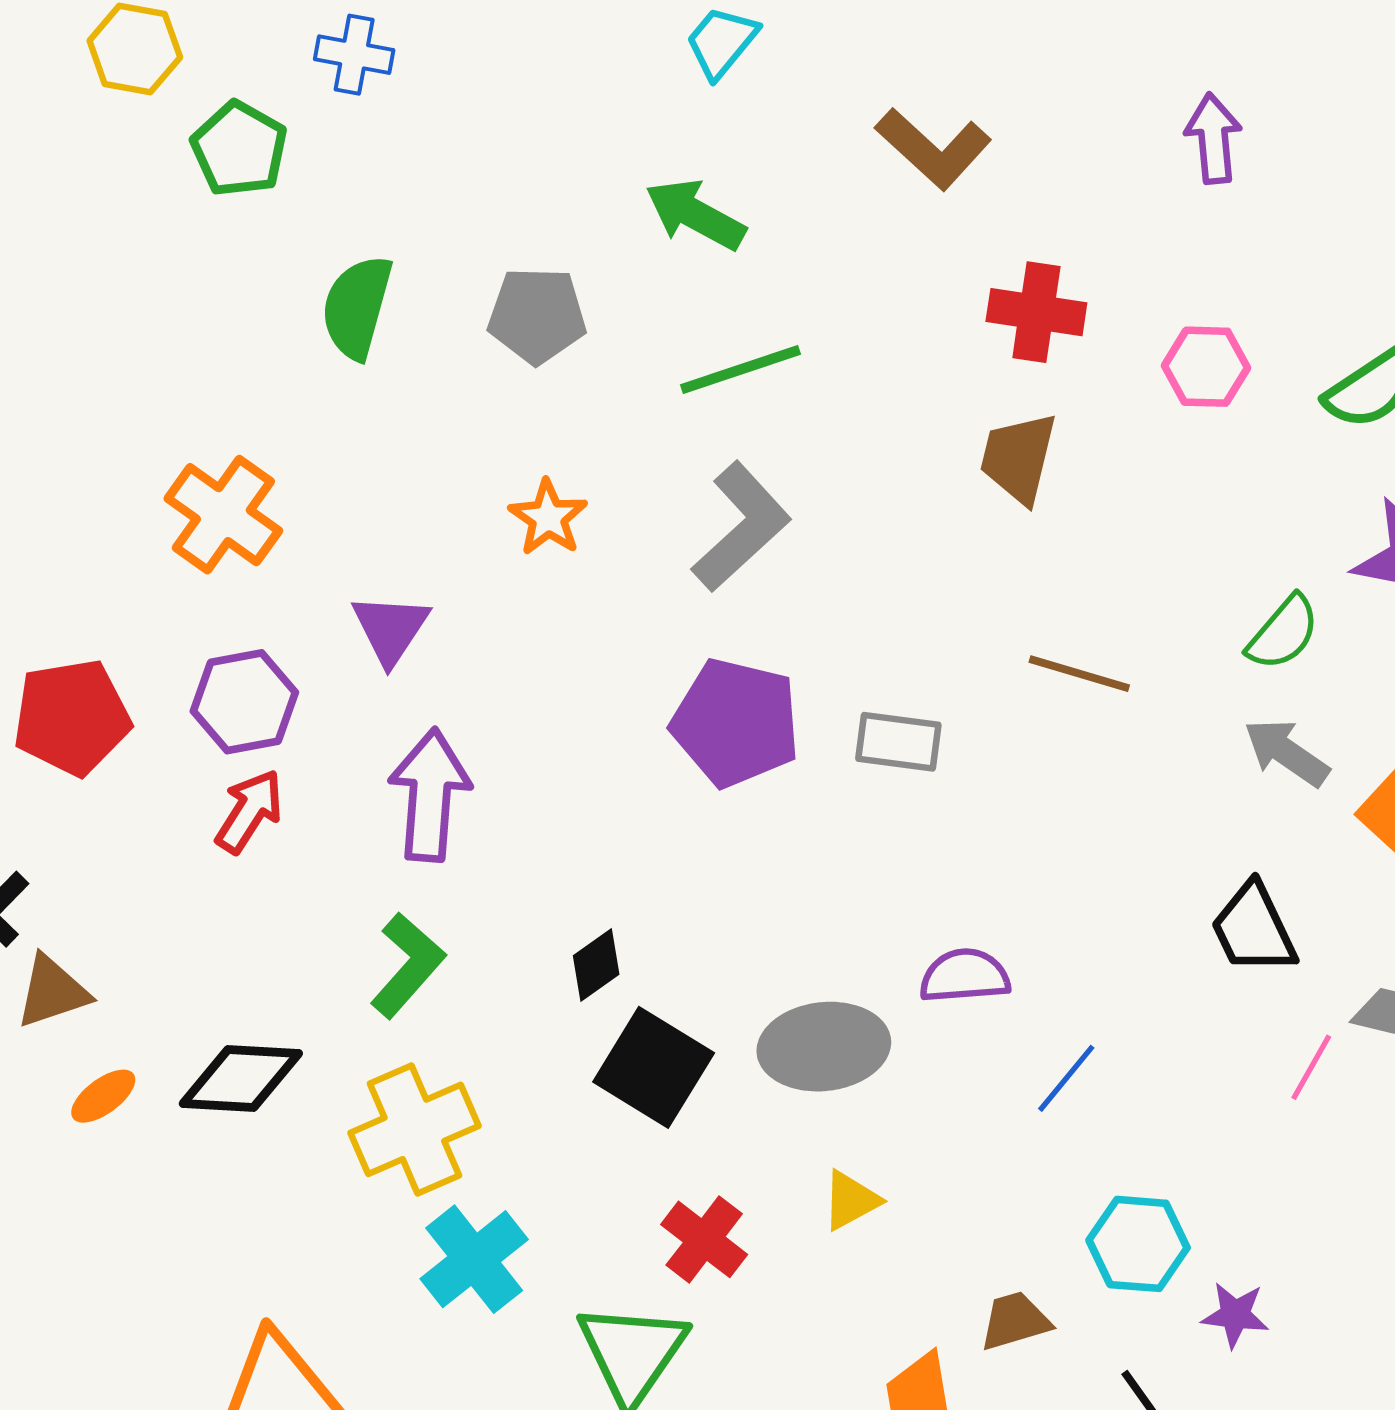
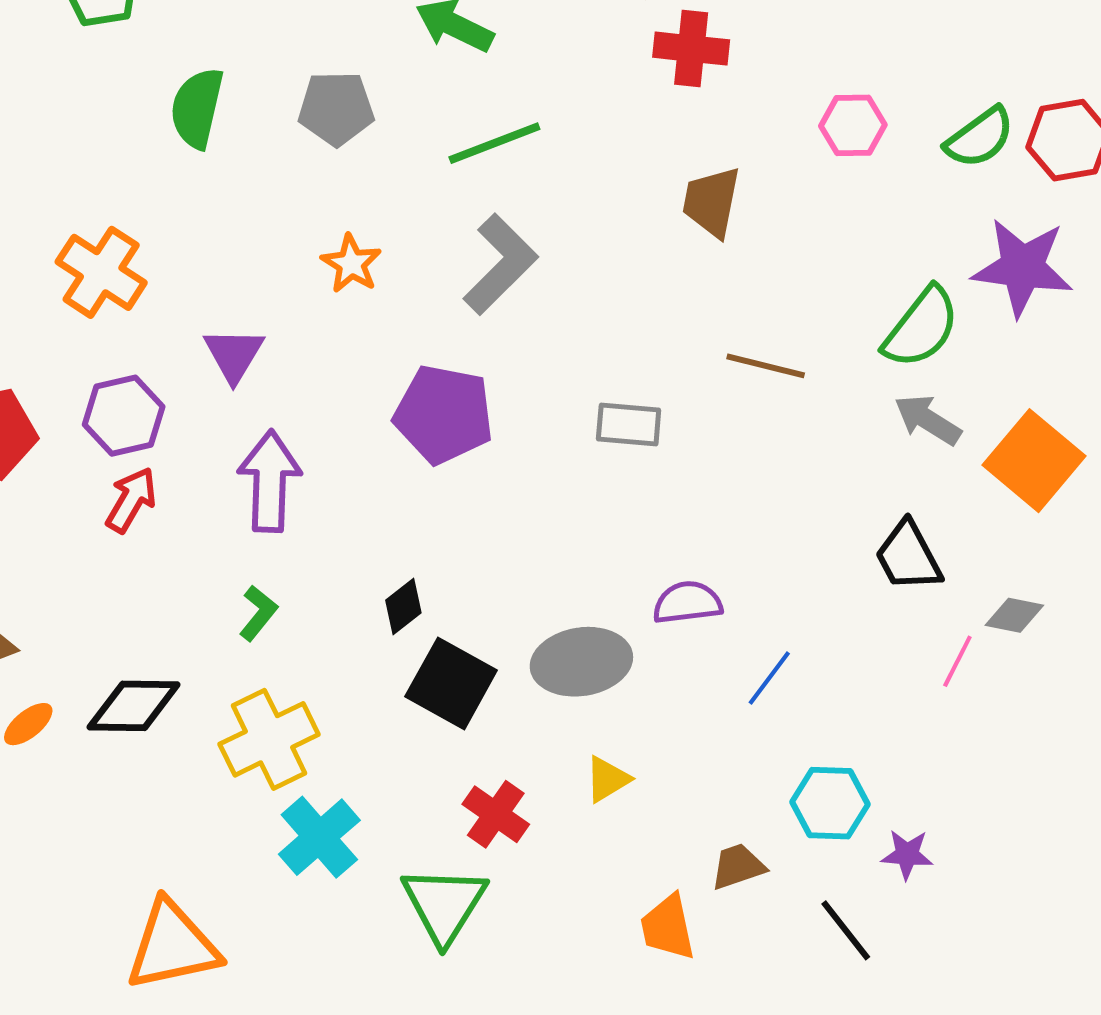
red cross: (1036, 312) -> (691, 49), moved
green semicircle: (1283, 633) -> (921, 328), size x1.4
purple pentagon: (736, 723) -> (444, 414), moved
green L-shape: (408, 965) -> (258, 613), size x0.7

